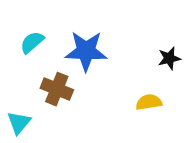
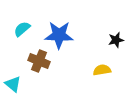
cyan triangle: (19, 123) -> (13, 84), turned -30

